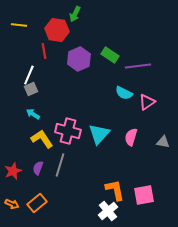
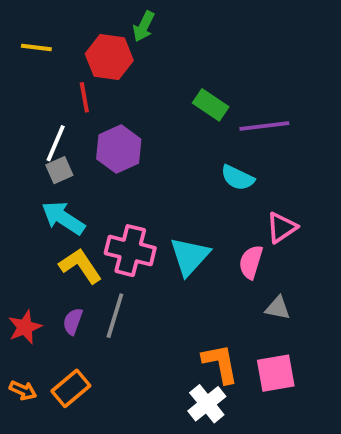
purple hexagon: (79, 59) -> (119, 149), moved
pink triangle: (147, 102) -> (282, 228), moved
cyan arrow: (33, 114) -> (63, 218), size x1.6
gray triangle: (163, 142) -> (278, 308), moved

